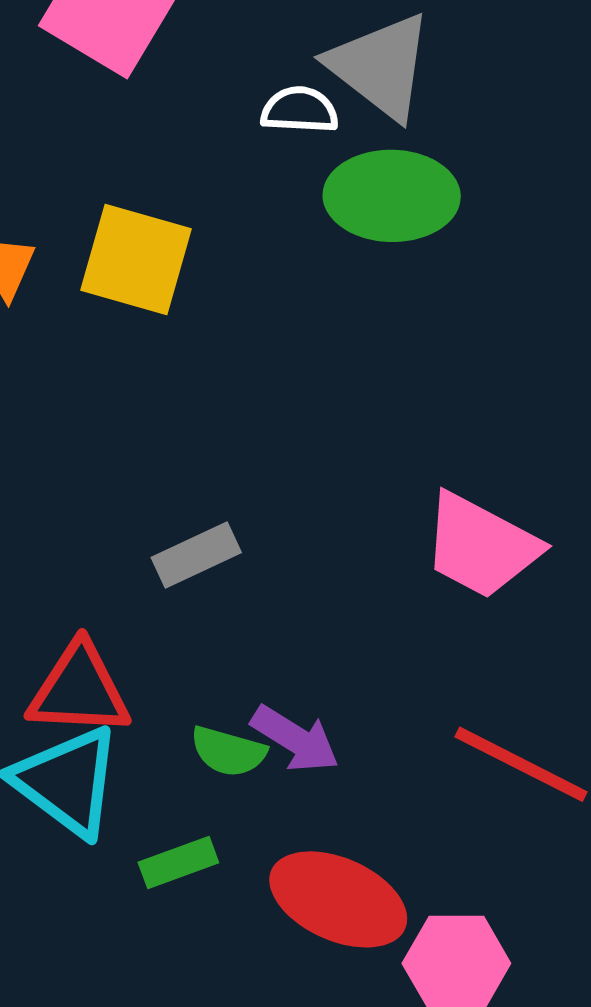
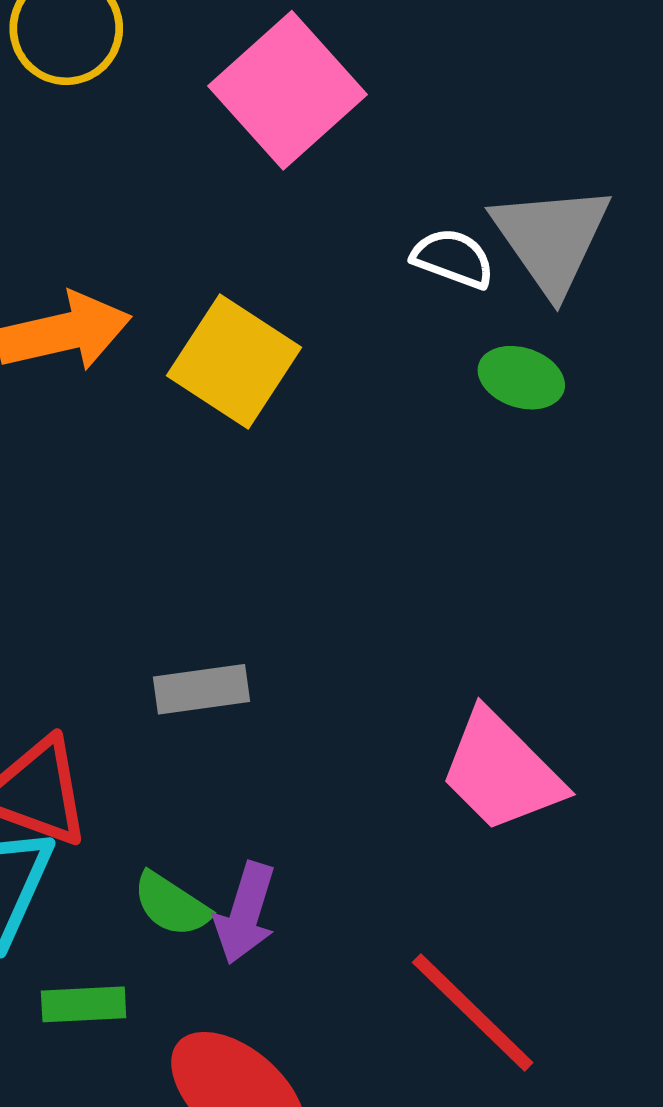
green ellipse: (392, 196) -> (521, 378), size x0.6
purple arrow: (295, 739) -> (245, 913), turned 58

